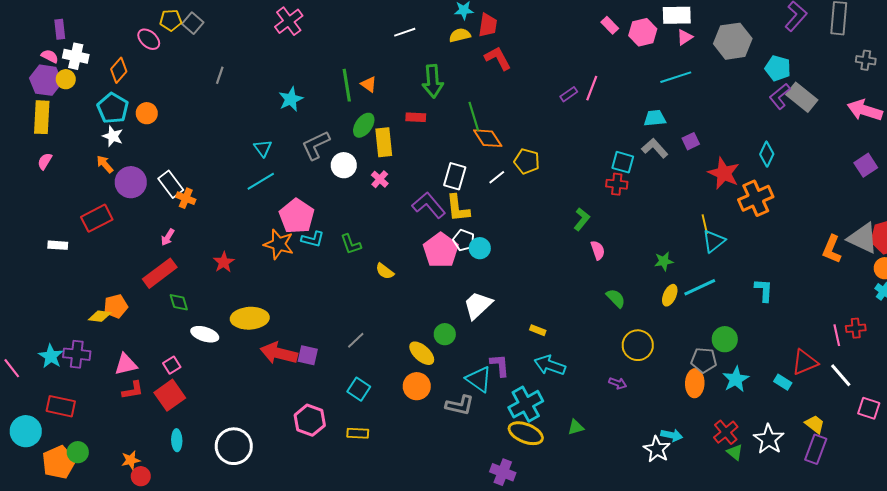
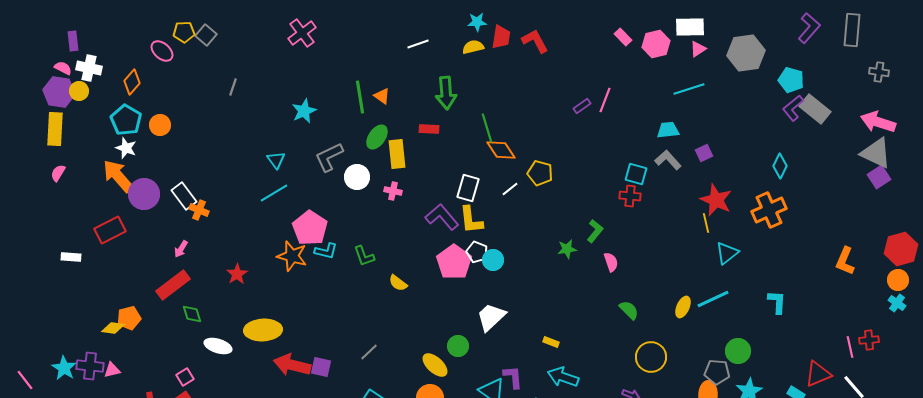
red L-shape: (498, 58) -> (535, 41), moved
orange arrow: (105, 164) -> (118, 176), size x1.8
red star: (724, 173) -> (716, 200), moved
pink cross: (380, 179) -> (393, 191), turned -30
yellow line: (705, 224) -> (706, 223), moved
gray triangle: (863, 238) -> (876, 153), moved
green star: (664, 261) -> (567, 249), moved
pink triangle: (126, 364) -> (112, 370), moved, size x0.7

